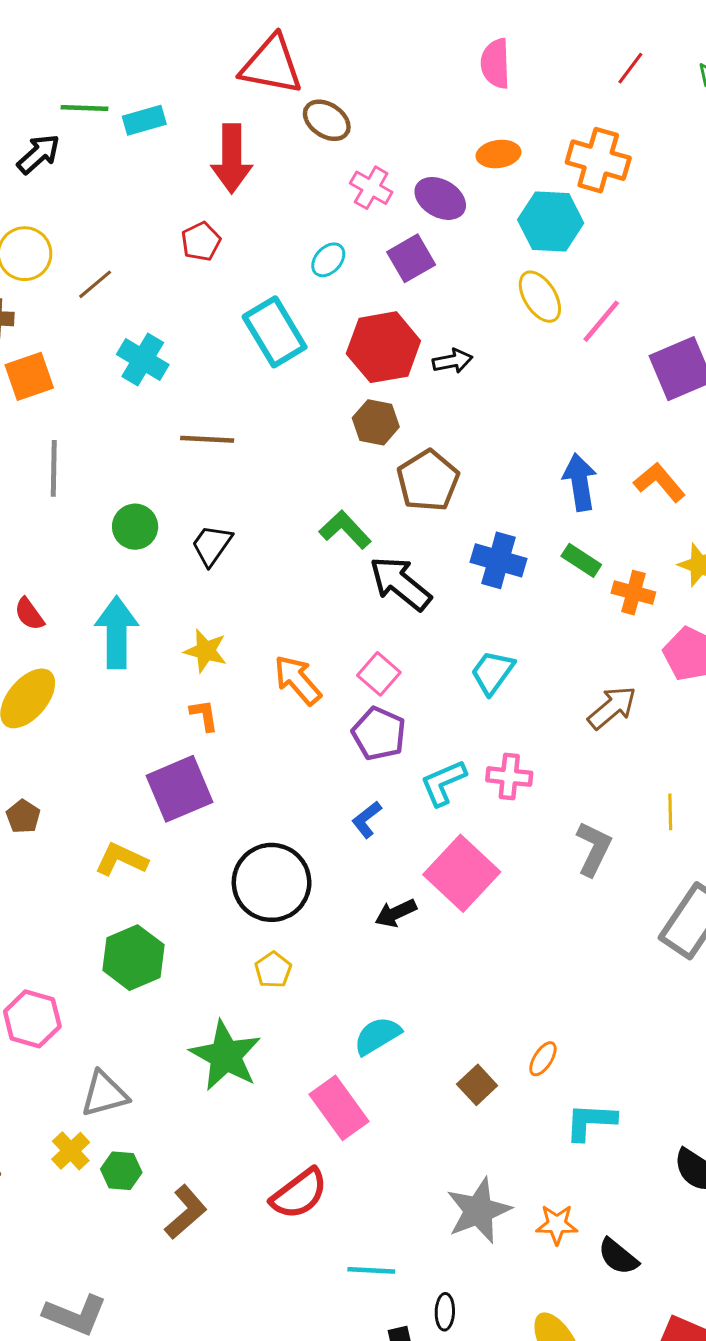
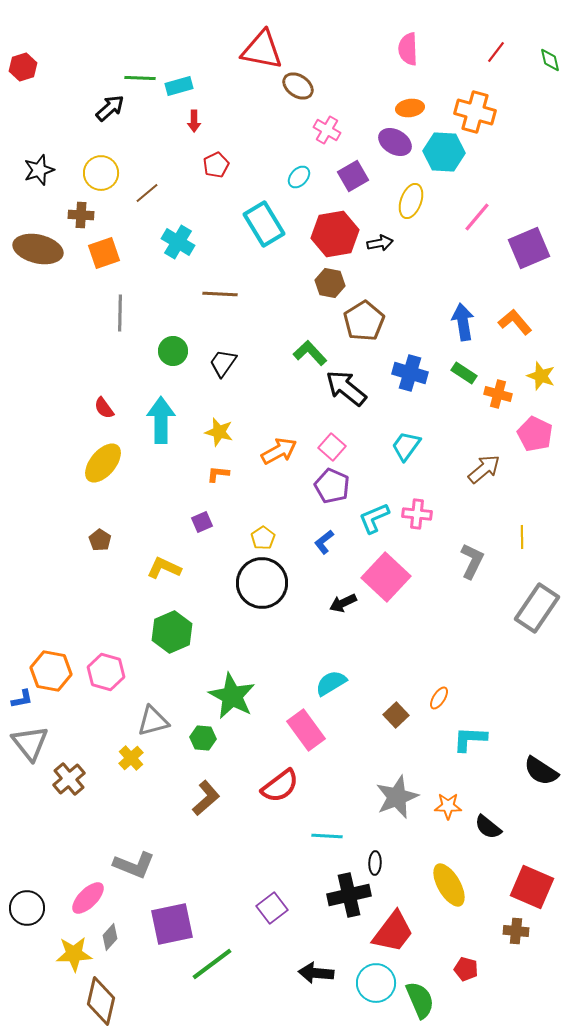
red arrow: (232, 159) -> (194, 121), moved, size x0.5
purple ellipse: (440, 198) -> (395, 142), moved
yellow ellipse: (540, 297) -> (411, 201), moved, turned 52
orange arrow: (298, 680) -> (279, 451), turned 102
orange L-shape: (204, 715) -> (218, 474), turned -75
purple square: (180, 789) -> (202, 522), size x0.5
yellow pentagon: (273, 970) -> (263, 538), moved
green hexagon: (121, 1171) -> (203, 738), moved

